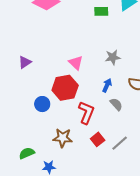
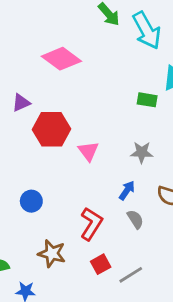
green rectangle: (101, 11) -> (147, 100), moved
purple triangle: (25, 62) -> (21, 103), moved
red hexagon: (65, 88) -> (51, 129), moved

